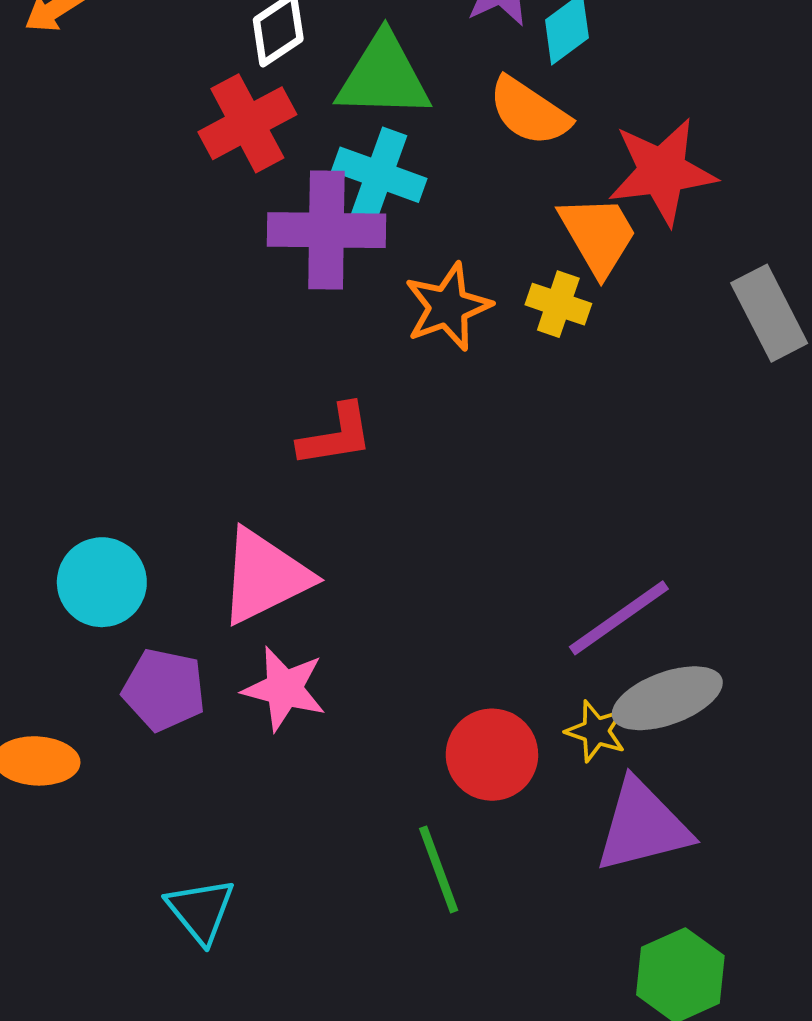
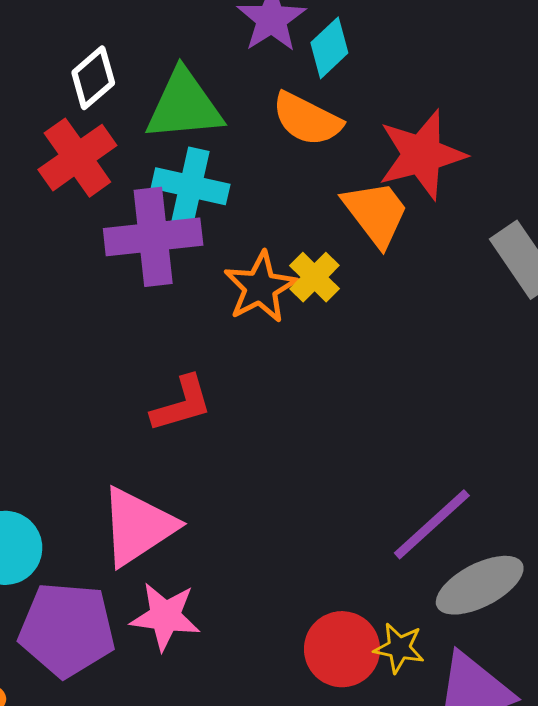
yellow cross: (558, 304) -> (315, 277), moved, turned 33
purple pentagon: (164, 690) -> (67, 630), size x1.4
yellow star: (596, 731) -> (399, 648), moved

